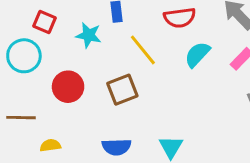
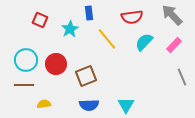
cyan star: (89, 35) -> (70, 29), turned 30
cyan circle: (24, 56) -> (26, 60), moved
brown square: (122, 90) -> (86, 76), moved

